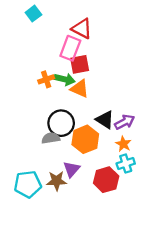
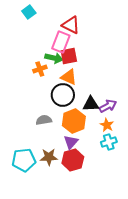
green arrow: (65, 79) -> (54, 58), moved
black triangle: (105, 120) -> (91, 104), turned -36
black circle: (61, 123) -> (63, 95), moved
purple triangle: (71, 169) -> (71, 142), moved
red hexagon: (106, 180) -> (73, 160), moved

